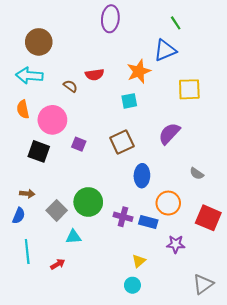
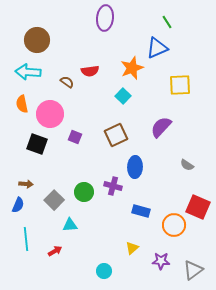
cyan square: (129, 101) -> (123, 96), turned -35
green circle: (88, 202) -> (84, 192), size x0.7
orange circle: (168, 203) -> (174, 225), moved
purple cross: (123, 217) -> (113, 186), moved
purple star: (176, 244) -> (161, 261), moved
cyan circle: (132, 285) -> (104, 271), moved

